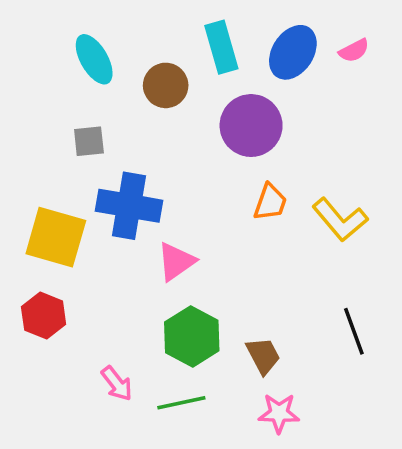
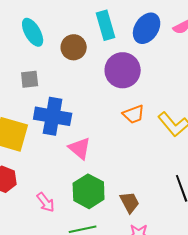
orange trapezoid: (270, 202) -> (134, 114), turned 50
pink triangle: (176, 262) -> (80, 148), turned -45
pink arrow: (117, 384) -> (46, 202), moved

